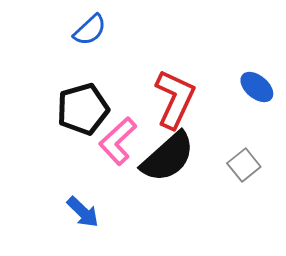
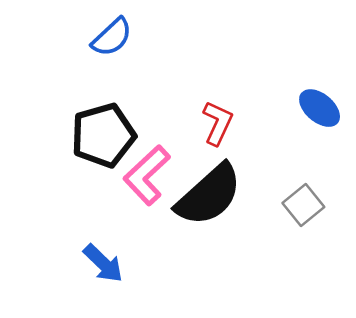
red L-shape: (175, 99) -> (218, 123), size x0.6

